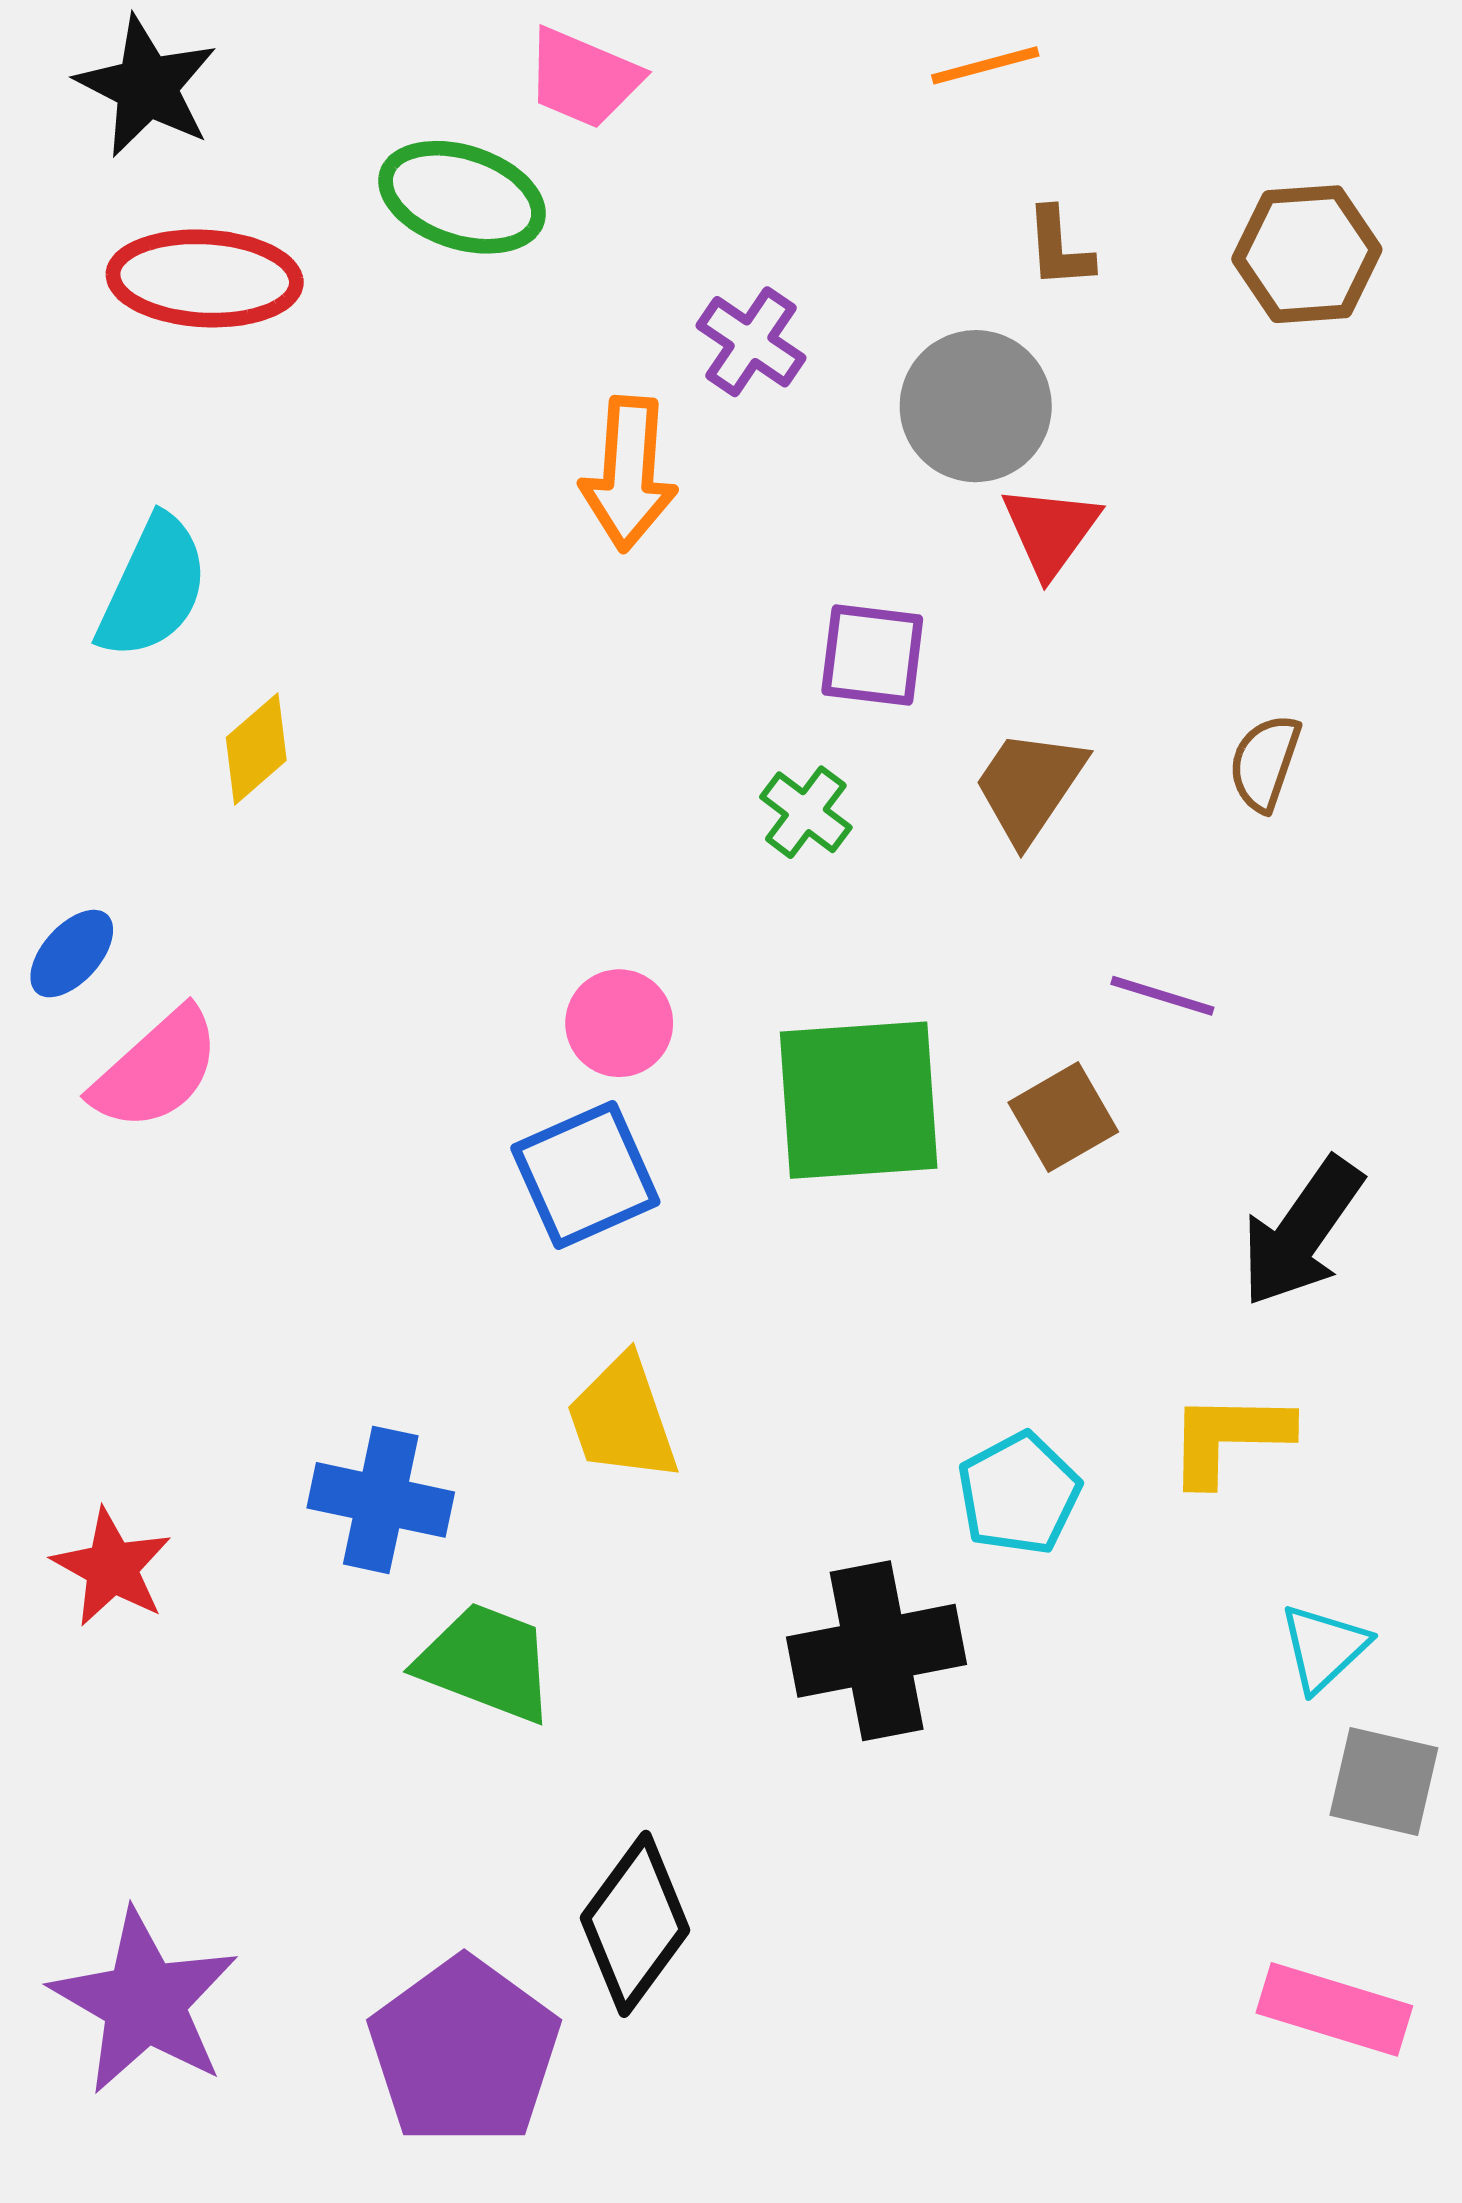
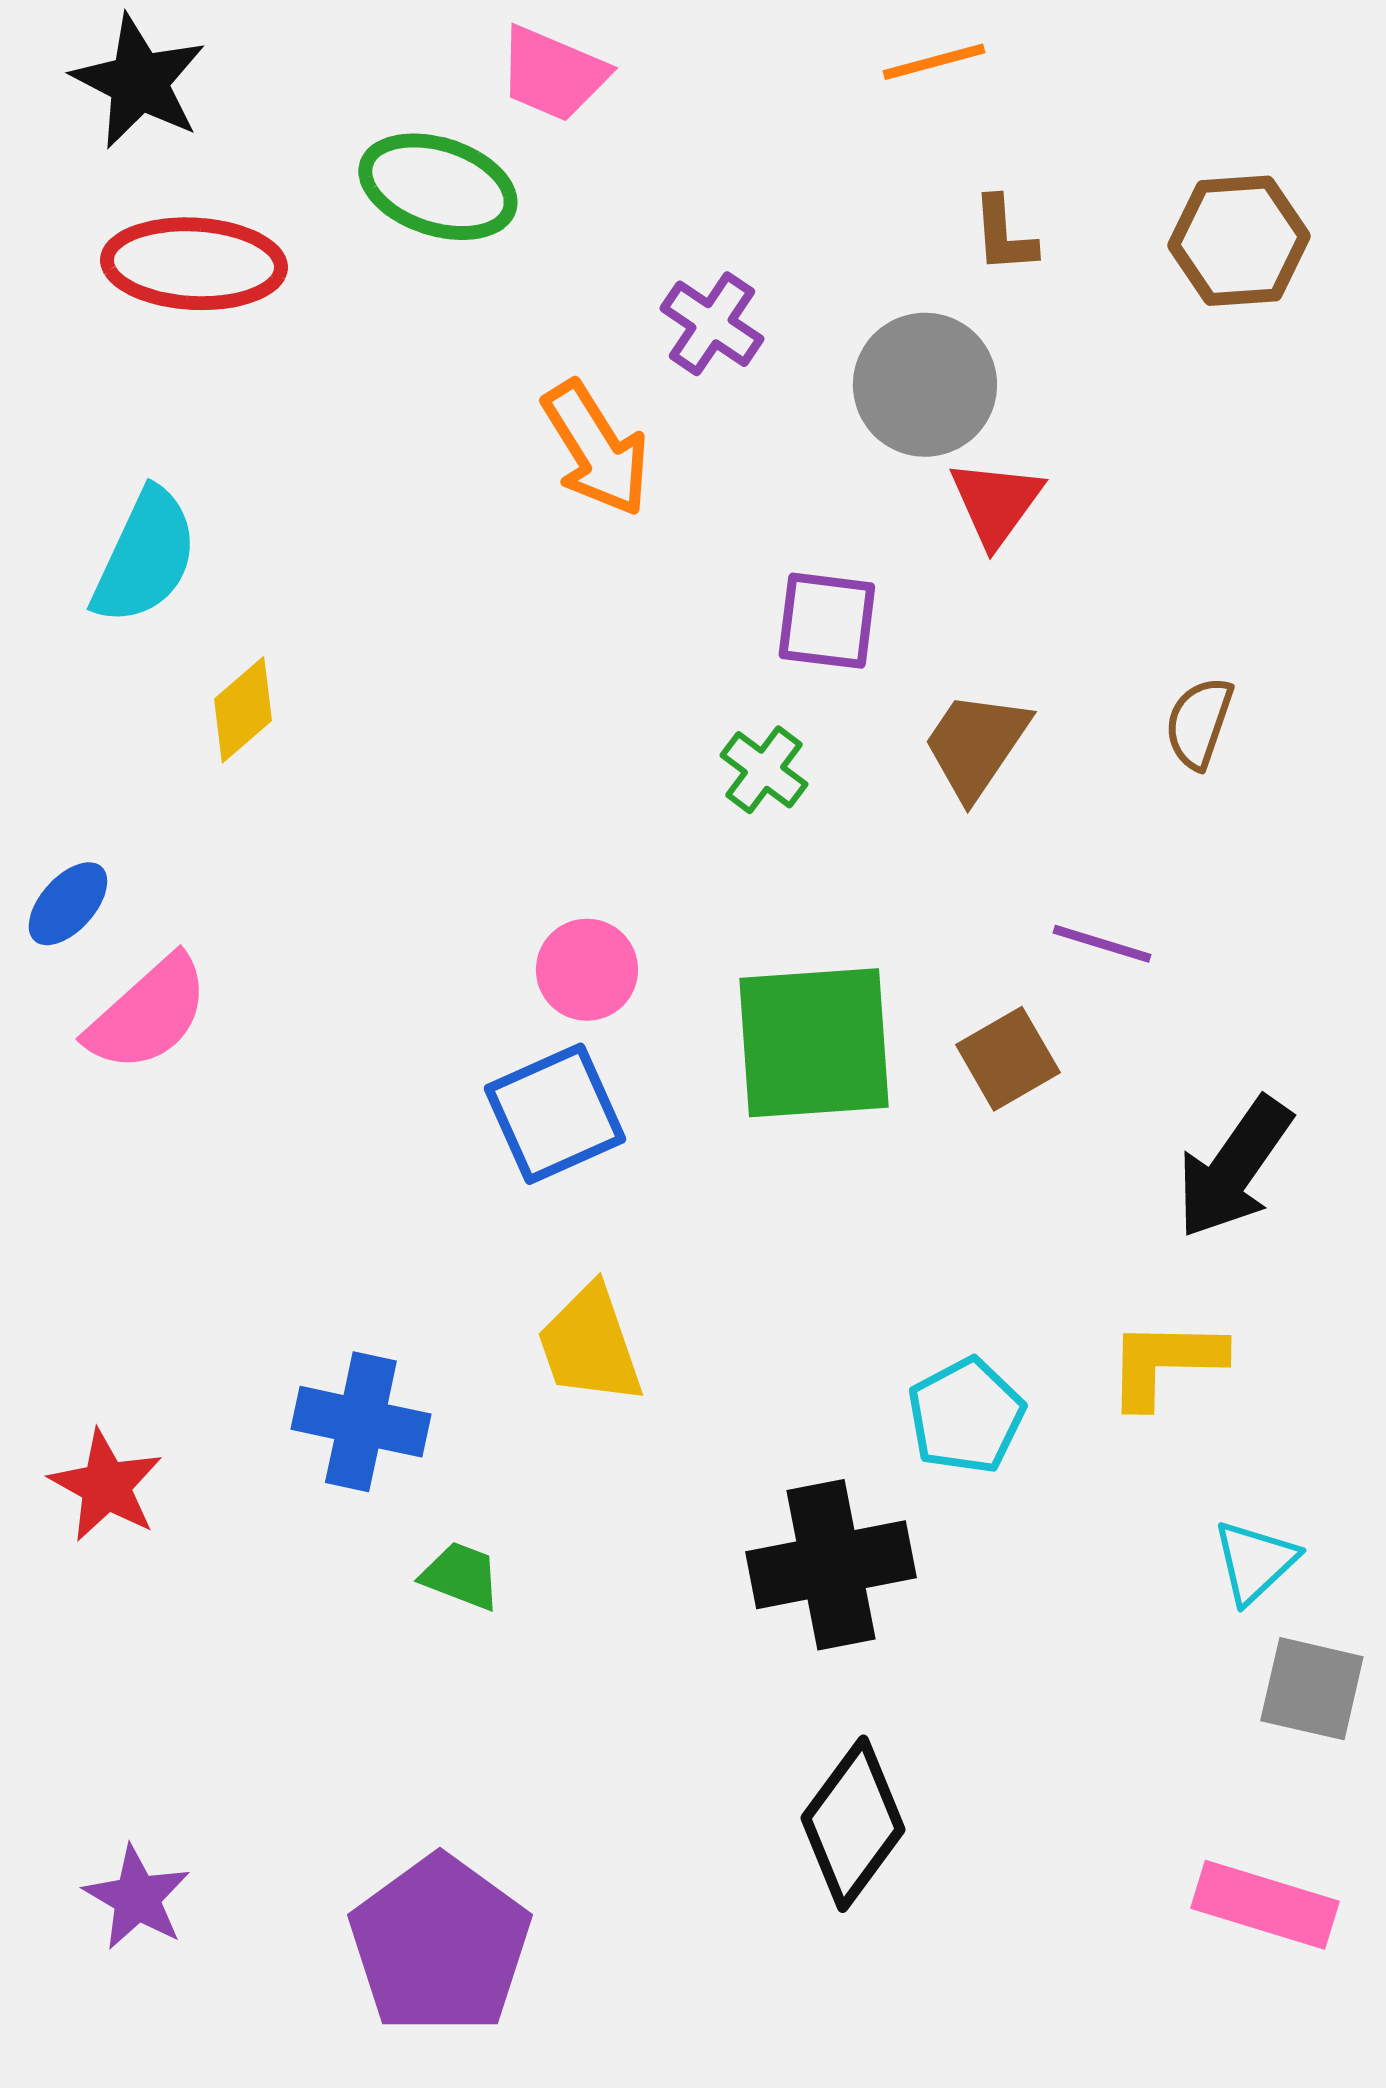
orange arrow: (629, 474) -> (596, 449), turned -36
green trapezoid: (486, 1662) -> (461, 1576), size x0.6
black diamond: (635, 1924) -> (853, 1824), moved
purple star: (145, 2002) -> (137, 1898), size x0.6

